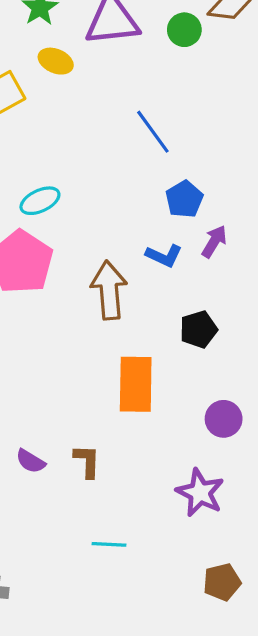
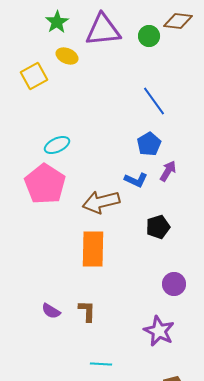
blue line: (153, 132) -> (154, 101), moved
brown arrow: (109, 290) -> (101, 202), turned -99
orange rectangle: (136, 384) -> (93, 249), moved

